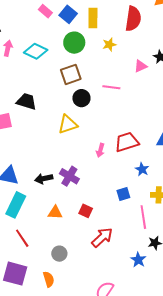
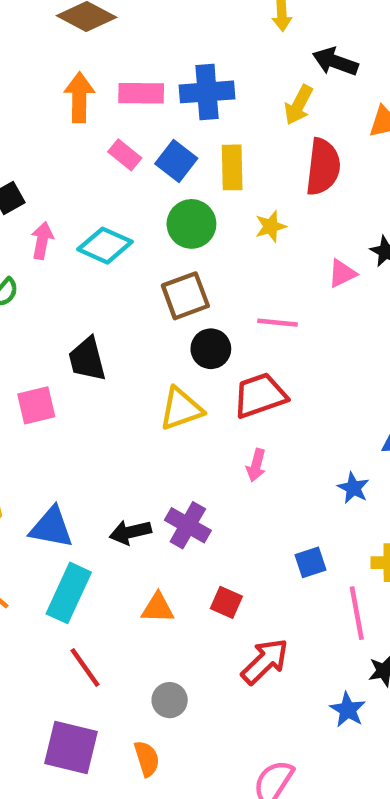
black trapezoid: (26, 101) -> (87, 359), turned -120
red trapezoid: (127, 142) -> (260, 395), moved
blue star: (142, 169) -> (353, 488), moved

